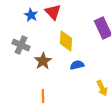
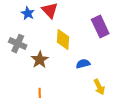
blue semicircle: (77, 65) -> (83, 64), moved

